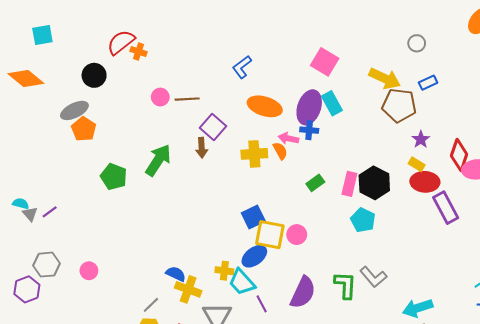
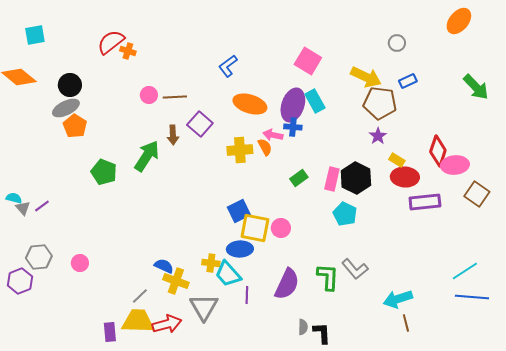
black circle: (94, 75) -> (70, 85), moved
purple star: (421, 139) -> (378, 136), moved
brown arrow: (202, 148) -> (173, 135), moved
purple rectangle: (446, 208) -> (425, 202), turned -68
blue ellipse: (254, 256) -> (240, 249), turned 35
purple line: (262, 304) -> (247, 295), turned 30

